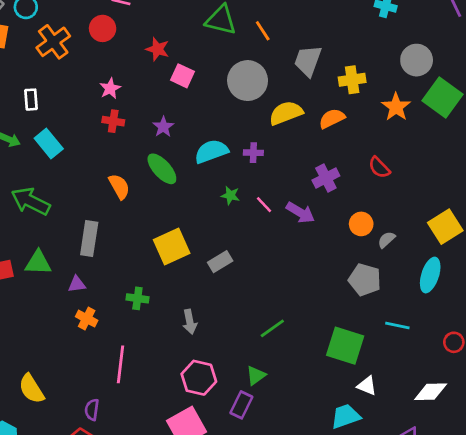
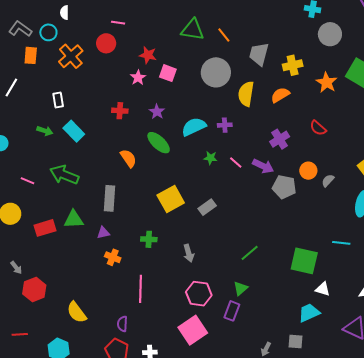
gray circle: (417, 60) -> (330, 34), moved
pink star: (110, 88) -> (138, 78), moved
yellow semicircle: (286, 113) -> (246, 94), turned -55
gray pentagon: (365, 280) -> (284, 187), moved

